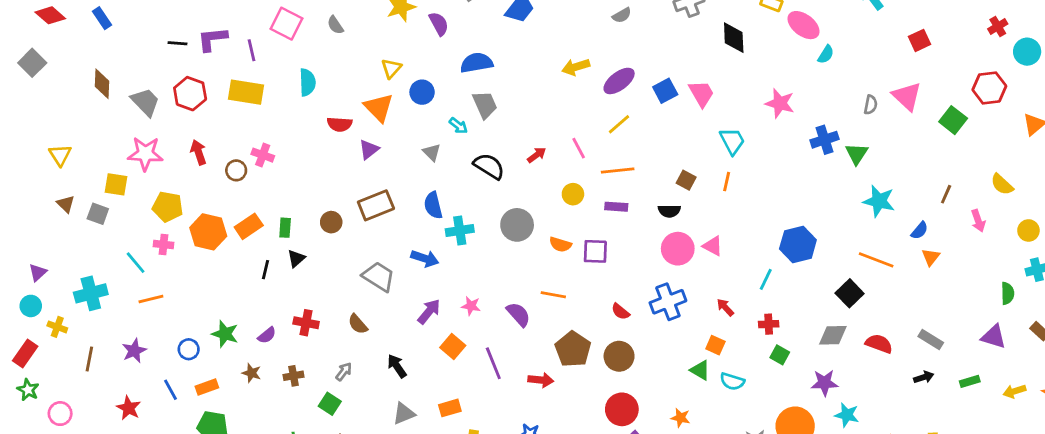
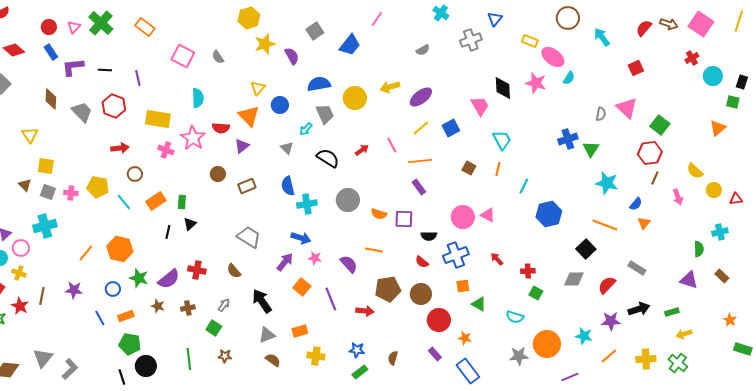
black diamond: (734, 38) -> (503, 88), moved
purple L-shape: (212, 39) -> (73, 67), moved
purple line: (252, 50) -> (138, 78), moved
red hexagon: (989, 88) -> (650, 153), moved
blue square: (665, 91) -> (451, 128), moved
yellow rectangle: (246, 92) -> (158, 119), moved
pink star: (780, 103) -> (536, 83), moved
cyan arrow: (458, 126) -> (306, 129), turned 96
red arrow: (198, 152) -> (120, 148), turned 102
pink star: (145, 154) -> (193, 138), moved, turned 30
yellow triangle: (60, 155) -> (30, 135), moved
brown circle: (236, 170) -> (135, 174), moved
yellow square: (116, 184) -> (46, 166), moved
yellow circle: (573, 194) -> (355, 98), moved, size x1.5
brown rectangle: (376, 205) -> (247, 186), size x0.7
purple rectangle: (616, 207) -> (419, 187), turned 49
black semicircle: (669, 211) -> (429, 236), moved
brown circle: (331, 222) -> (218, 174), moved
yellow circle: (1028, 230) -> (714, 190), moved
orange hexagon: (208, 232) -> (120, 249), moved
pink cross: (163, 244) -> (71, 193), moved
blue arrow: (425, 258) -> (301, 238), moved
cyan line: (136, 263) -> (124, 202), moved
cyan line: (766, 279) -> (524, 186), moved
cyan cross: (91, 293) -> (45, 226), moved
orange line: (151, 299) -> (86, 253), turned -36
purple semicircle: (267, 335) -> (169, 279), size x1.6
gray rectangle: (931, 339) -> (637, 268), moved
red semicircle: (879, 344) -> (607, 285), turned -66
orange square: (715, 345) -> (463, 286), moved, turned -32
brown pentagon: (573, 349) -> (388, 289), turned 30
purple star: (134, 351) -> (74, 290), turned 30
black arrow: (397, 366) -> (262, 301), size x1.4
black arrow: (924, 377) -> (639, 309), size x1.5
cyan semicircle: (732, 381) -> (515, 317), moved
purple star: (824, 383) -> (611, 321), moved
yellow arrow: (1015, 391) -> (684, 334), moved
red star: (129, 408) -> (20, 306), moved
red circle: (622, 409) -> (439, 320), moved
pink circle: (60, 414) -> (21, 248), moved

